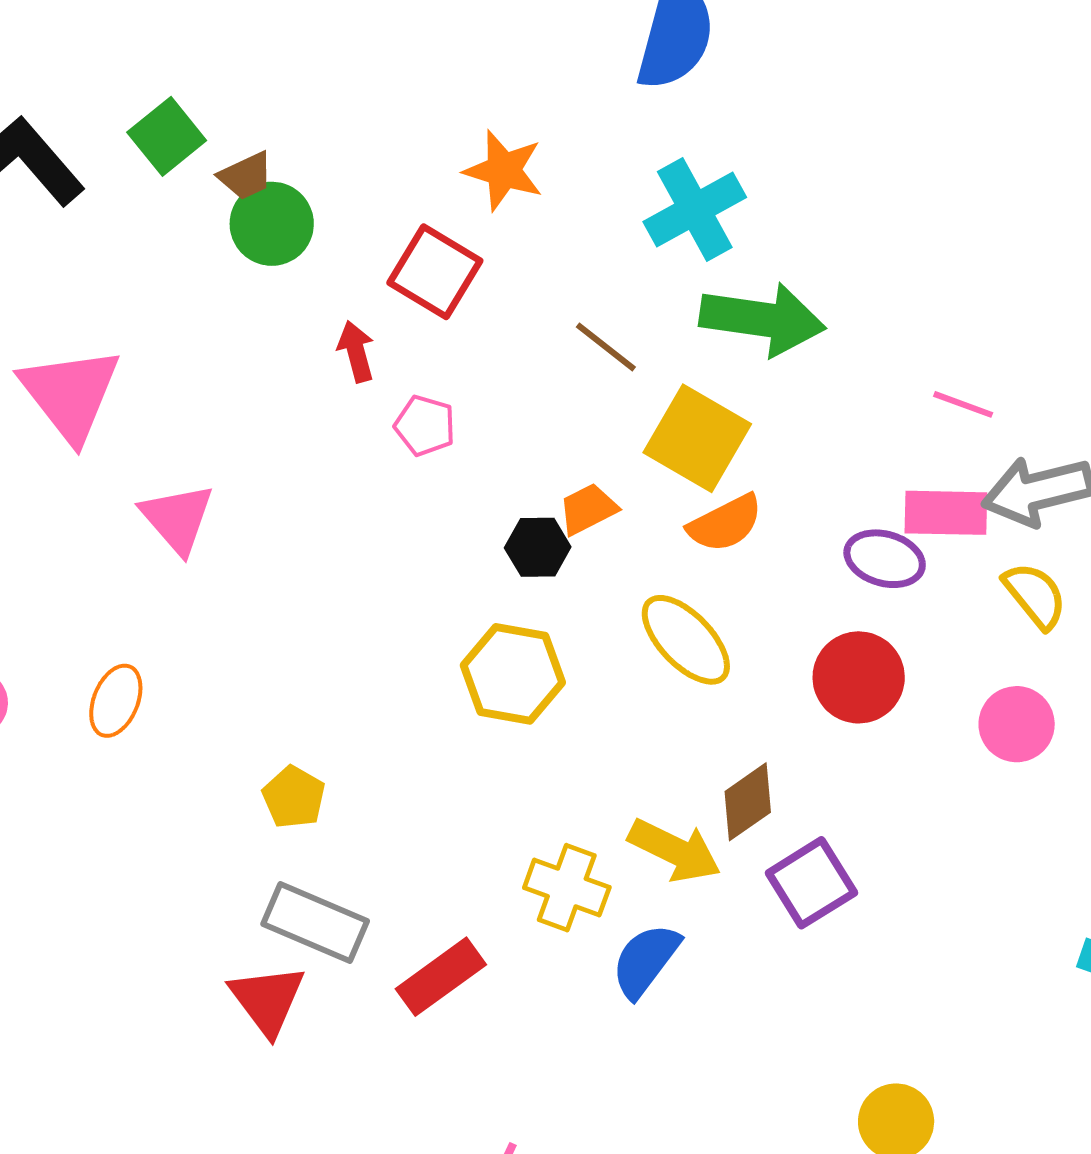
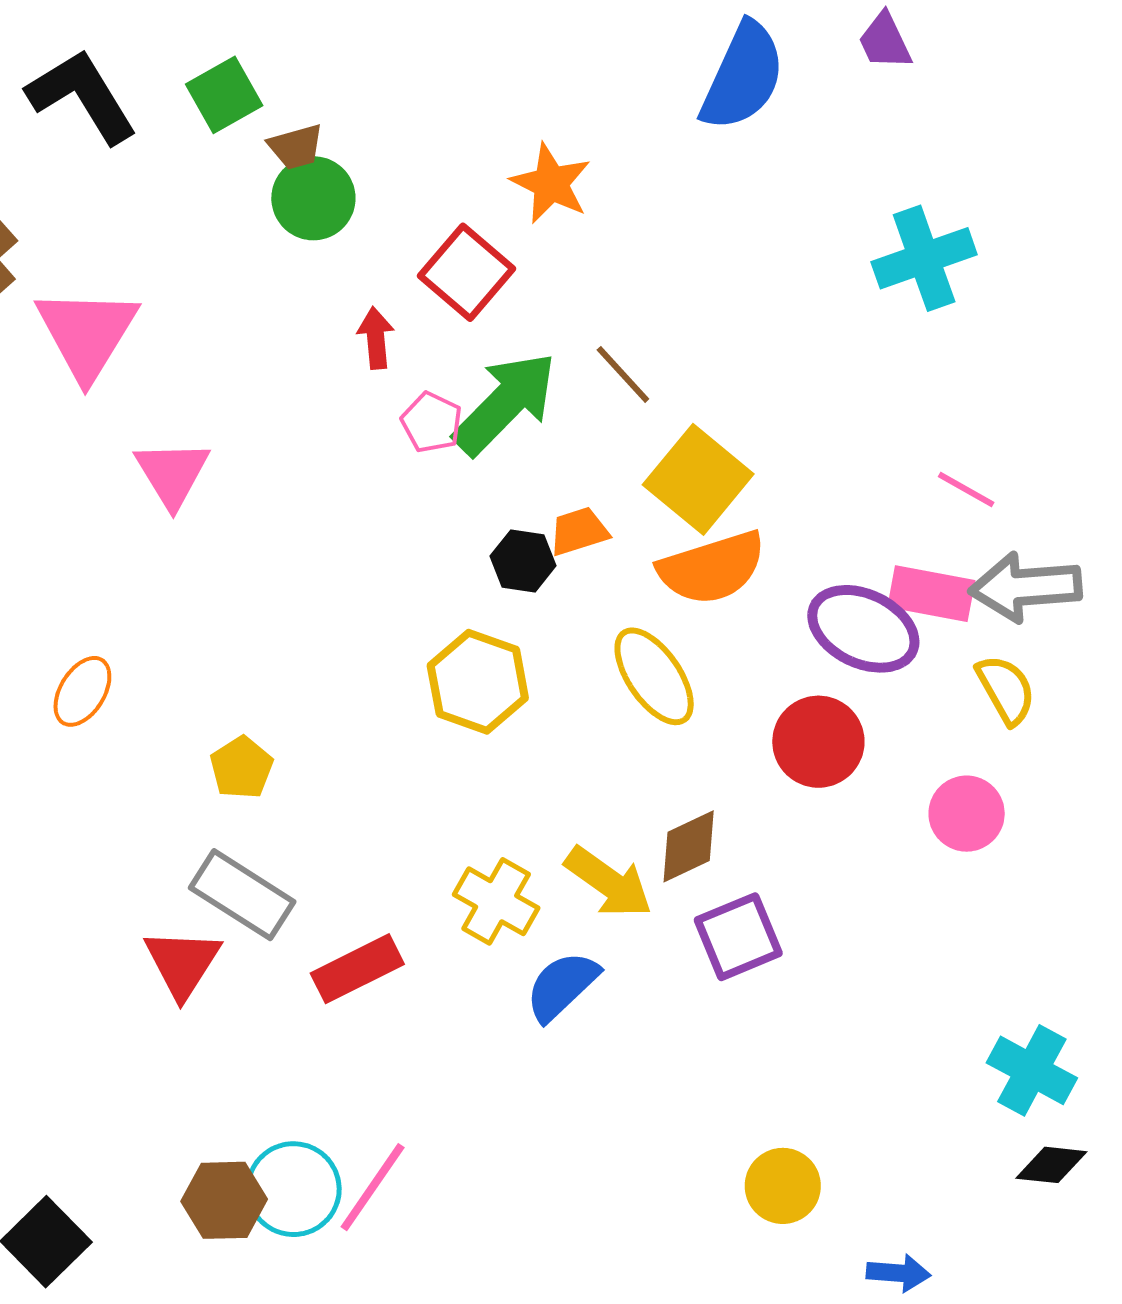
cyan cross: (695, 209) -> (924, 258), moved
green arrow: (763, 319) -> (505, 403), moved, turned -63
orange semicircle: (725, 523) -> (712, 568), size x1.4
purple ellipse: (885, 559) -> (863, 629), size x1.4
orange ellipse: (116, 701) -> (82, 691), moved

